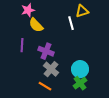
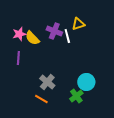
pink star: (28, 10) -> (19, 34), moved
purple cross: (46, 51) -> (54, 31), moved
cyan circle: (80, 69) -> (86, 82), moved

